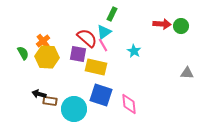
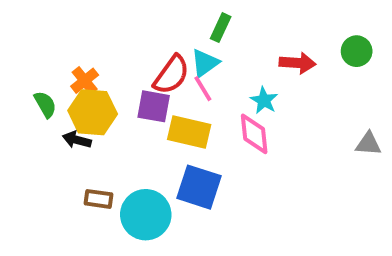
red arrow: (162, 24) -> (297, 63), moved
red semicircle: (87, 38) -> (171, 75), turned 85
black arrow: (39, 94) -> (77, 140), moved
pink diamond: (129, 104) -> (254, 134), moved

